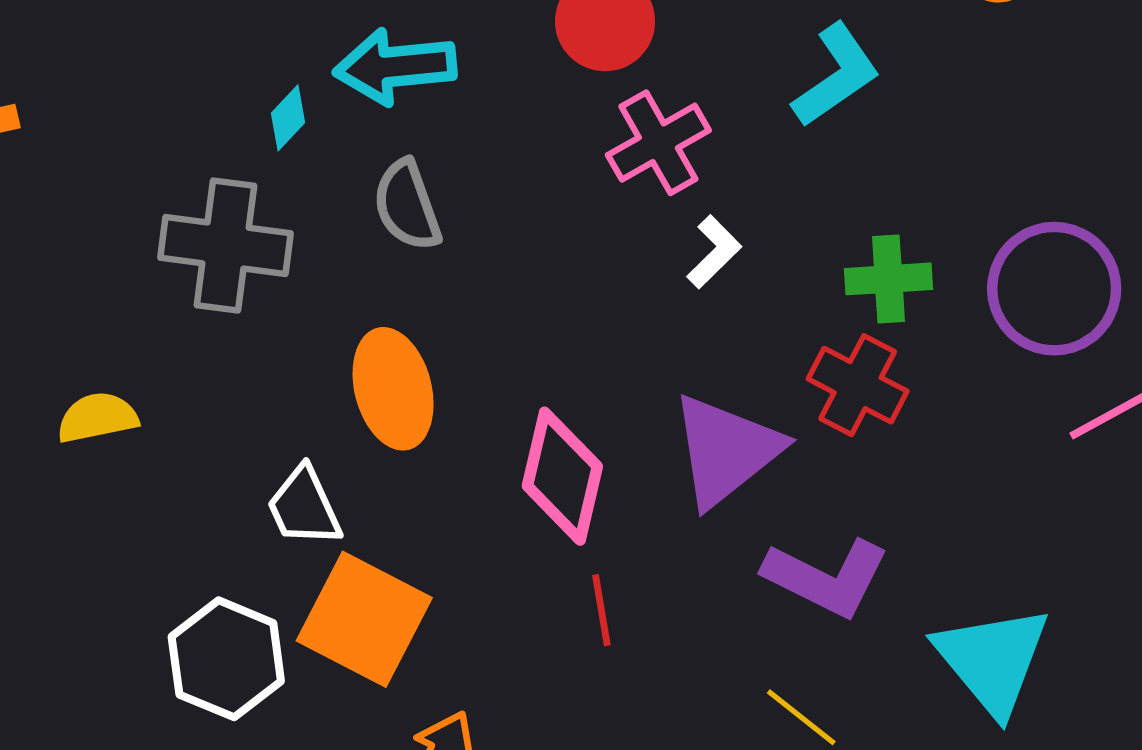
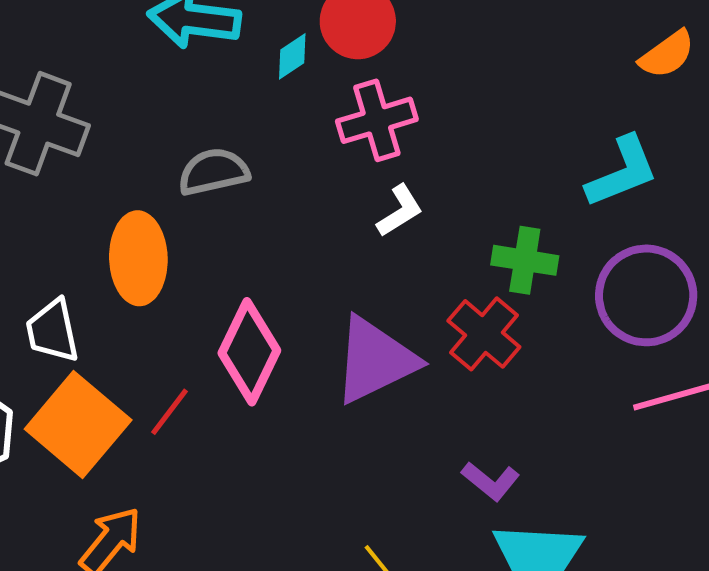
cyan L-shape: (836, 75) -> (622, 172), moved
cyan diamond: (288, 118) -> (292, 56), moved
gray semicircle: (407, 205) -> (214, 172), moved, turned 84
purple L-shape: (826, 577) -> (491, 481), moved, size x0.6
red line: (601, 610) -> (170, 412), moved, turned 34

